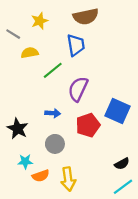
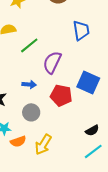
blue trapezoid: (76, 45) -> (81, 30), moved
red pentagon: (88, 125) -> (61, 95), turned 30
yellow arrow: (68, 179) -> (43, 144), turned 40

